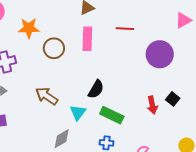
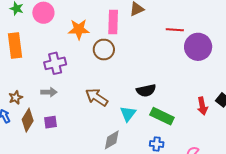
pink rectangle: (87, 39) -> (113, 22), moved
purple circle: (160, 54) -> (198, 47), moved
black semicircle: (96, 89) -> (146, 90), turned 48

